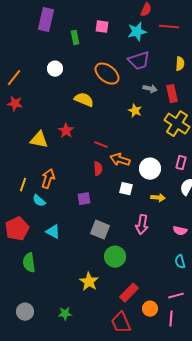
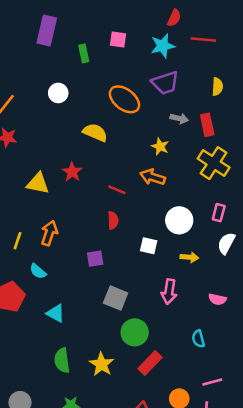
orange arrow: (120, 160) -> (152, 177), moved
cyan semicircle: (39, 201) -> (38, 271), moved
cyan triangle: (53, 232) -> (56, 313), moved
cyan semicircle: (180, 262) -> (198, 339), moved
green semicircle: (29, 263) -> (62, 360), moved
red rectangle: (129, 293) -> (150, 363), moved

